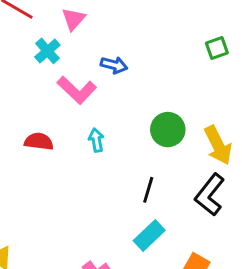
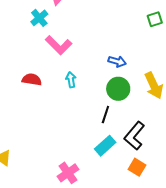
blue arrow: (114, 65) -> (117, 61), moved
green circle: (168, 130) -> (118, 89), moved
black L-shape: (210, 195) -> (134, 136), moved

